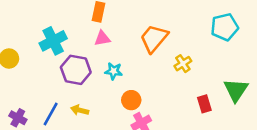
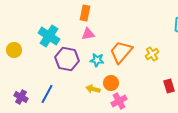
orange trapezoid: (154, 38) -> (121, 52), moved
cyan cross: (53, 41) -> (49, 36), turned -30
yellow arrow: (80, 110) -> (93, 89), moved

